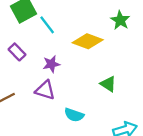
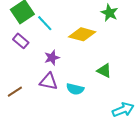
purple rectangle: (17, 52) -> (21, 41), moved
cyan semicircle: (74, 115) -> (75, 89), moved

